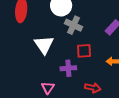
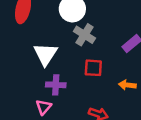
purple cross: (68, 68) -> (56, 85), moved

